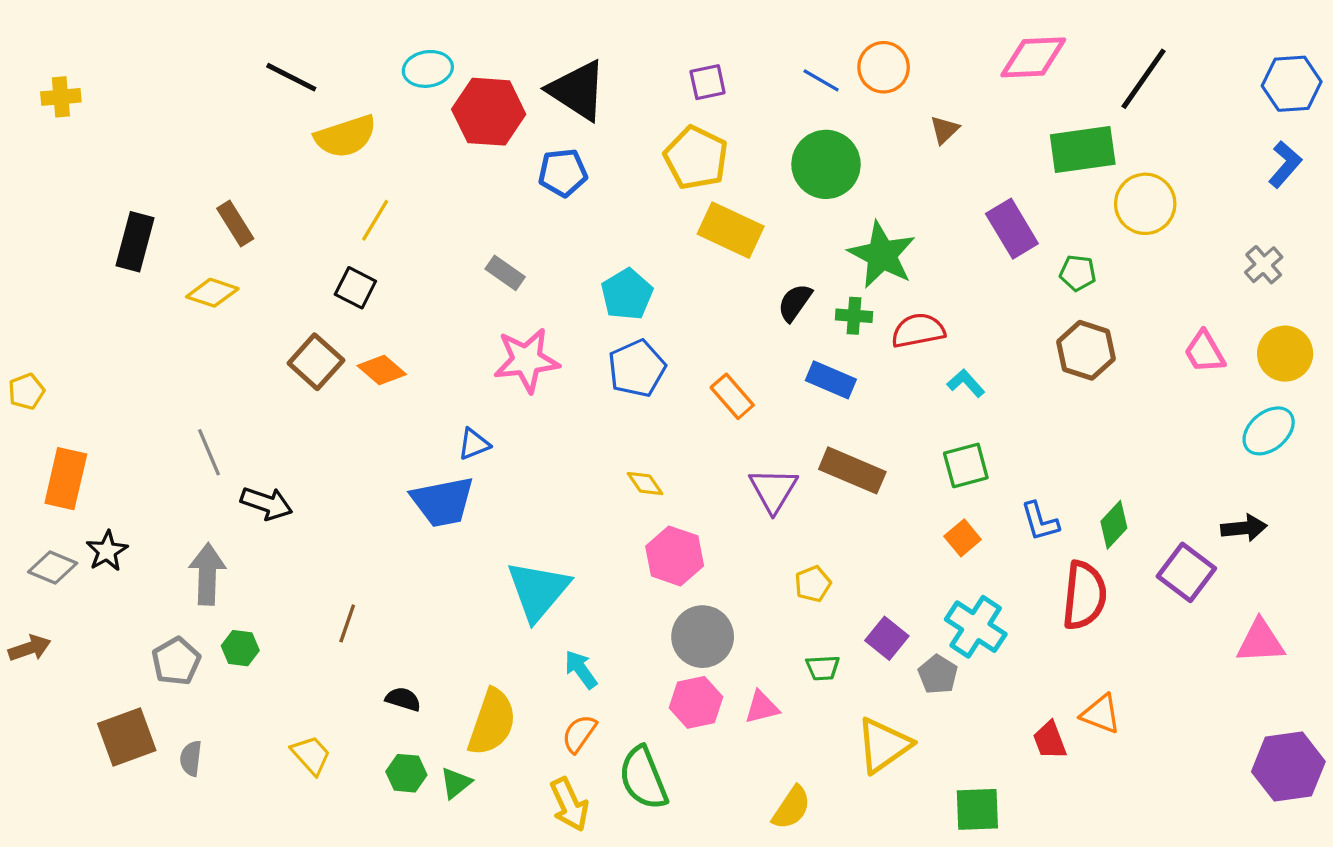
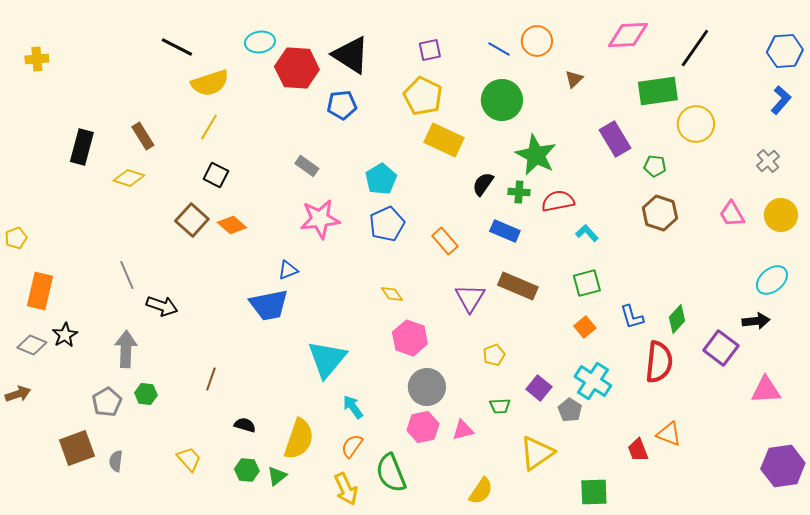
yellow line: (375, 220) -> (209, 127), moved
cyan ellipse: (1269, 431) -> (772, 280), moved

